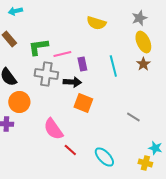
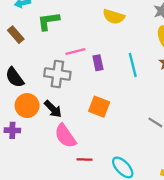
green L-shape: (38, 47) -> (48, 21), moved
black arrow: (72, 82) -> (53, 109), moved, turned 42
red line: (70, 150) -> (84, 160), turned -40

